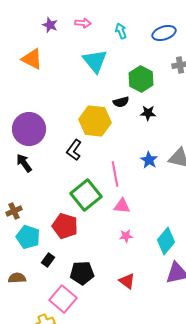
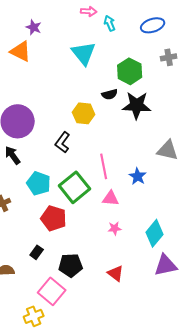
pink arrow: (83, 23) -> (89, 11), moved
purple star: (50, 25) -> (34, 27), moved
black star: (148, 113) -> (137, 105), size x1.8
yellow hexagon: (95, 121) -> (84, 113), size x0.7
blue star: (149, 160) -> (138, 176), moved
cyan pentagon: (28, 237) -> (39, 183), moved

